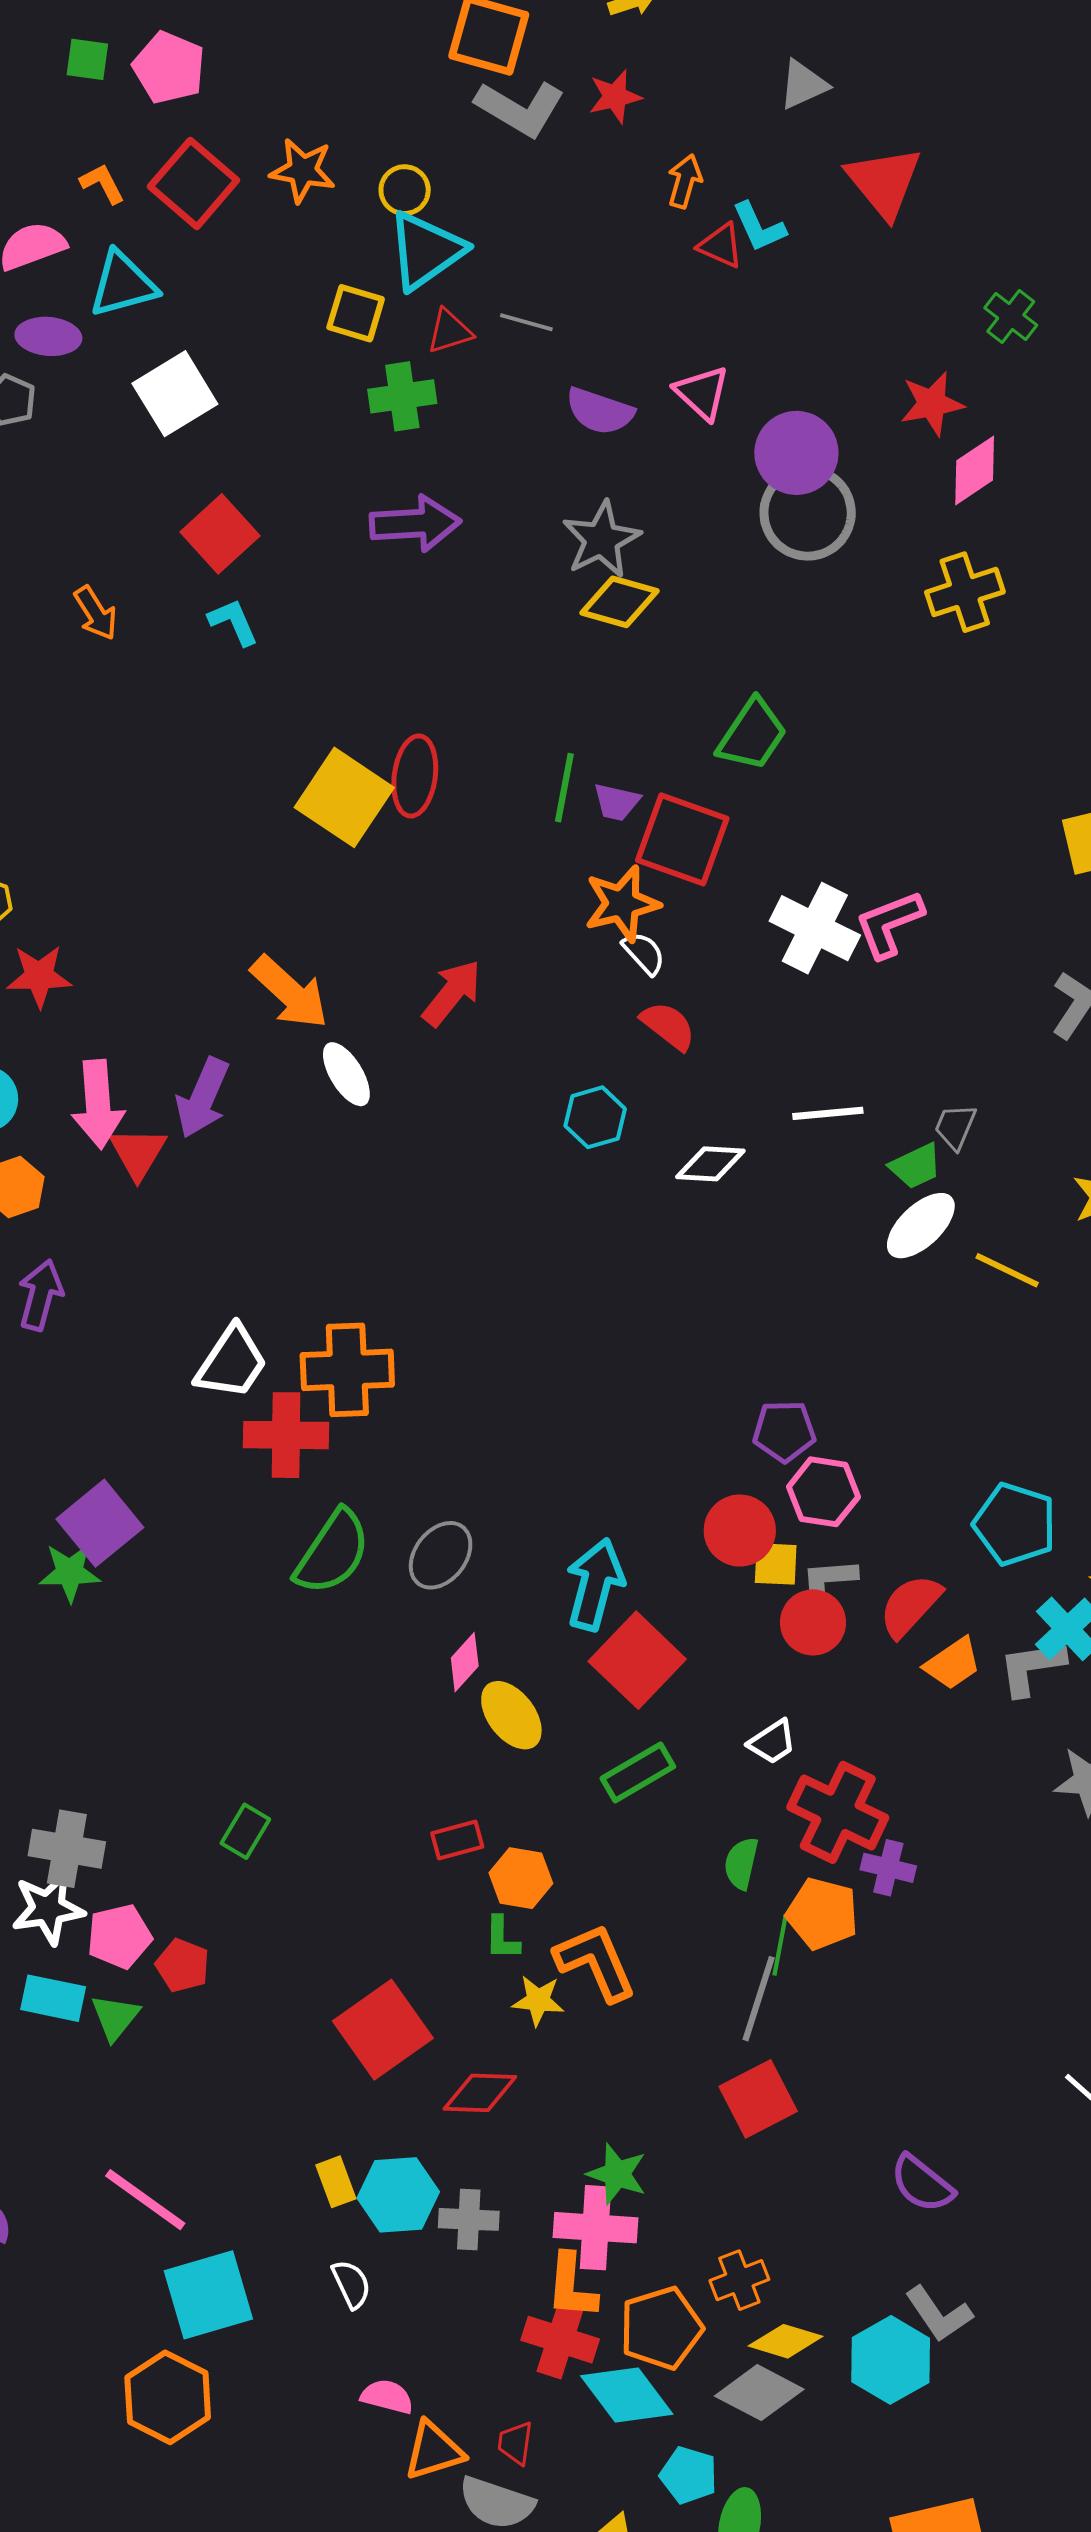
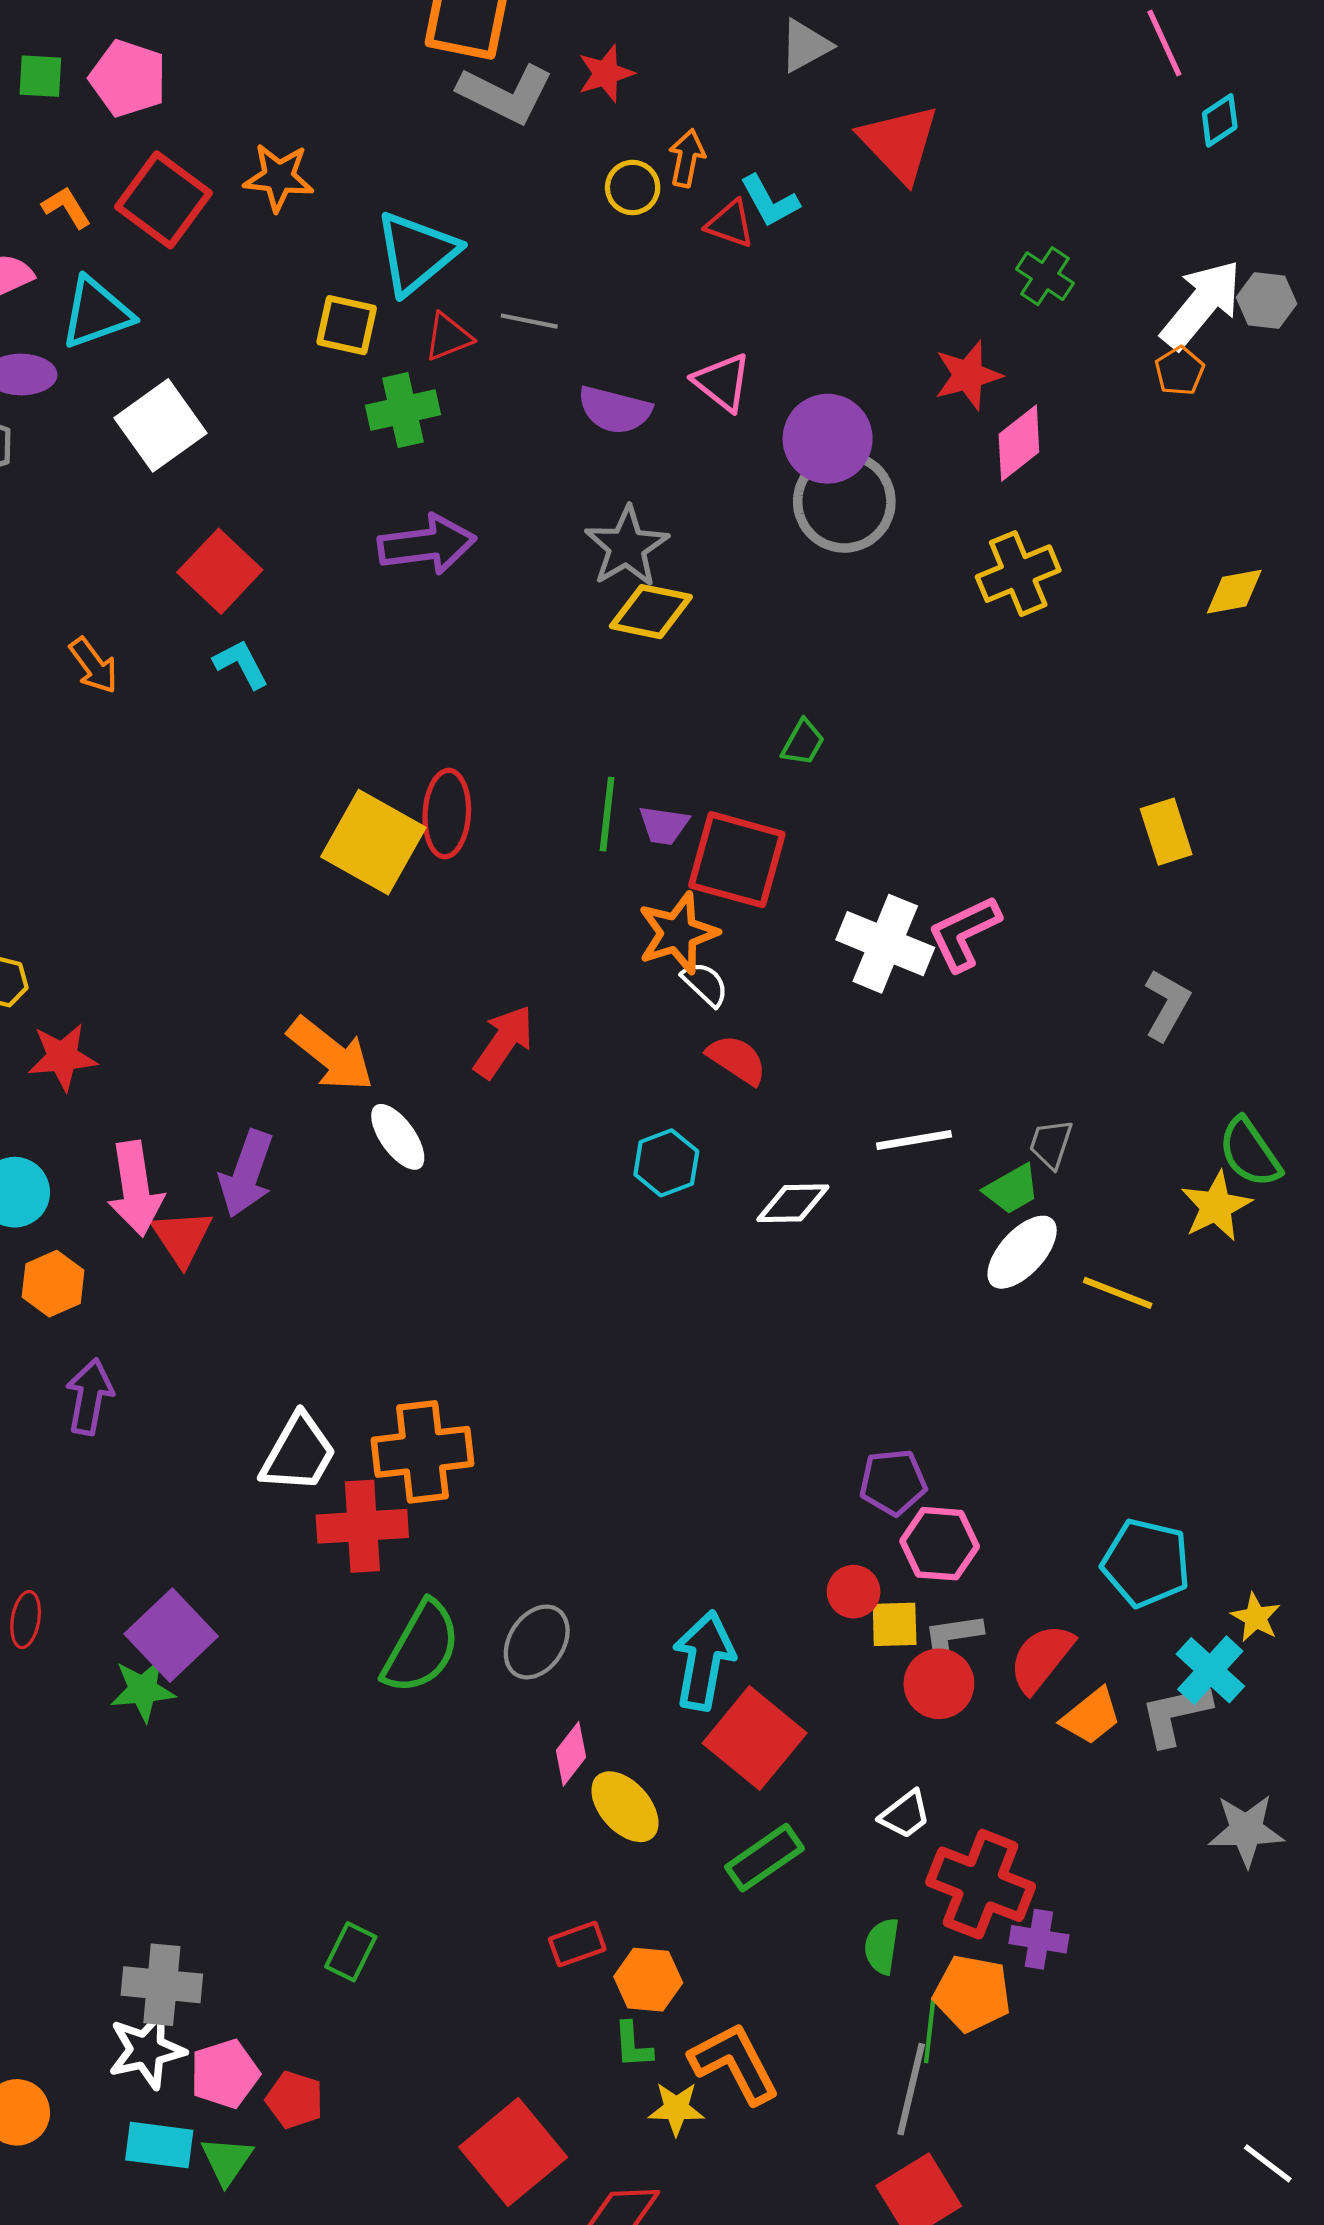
yellow circle: (405, 190) -> (633, 187), moved
green trapezoid: (752, 735) -> (803, 743), size x0.6
red circle: (740, 1531) -> (854, 1592), size x0.7

